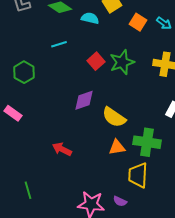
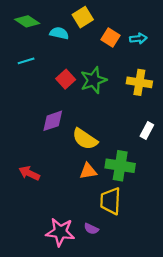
cyan arrow: (164, 23) -> (138, 38), turned -42

